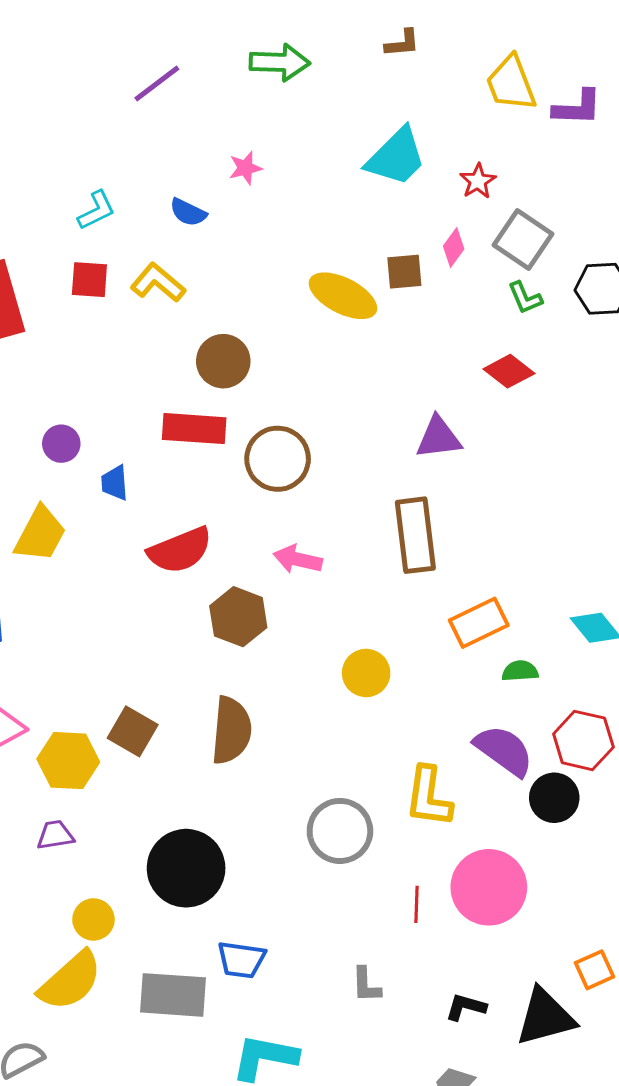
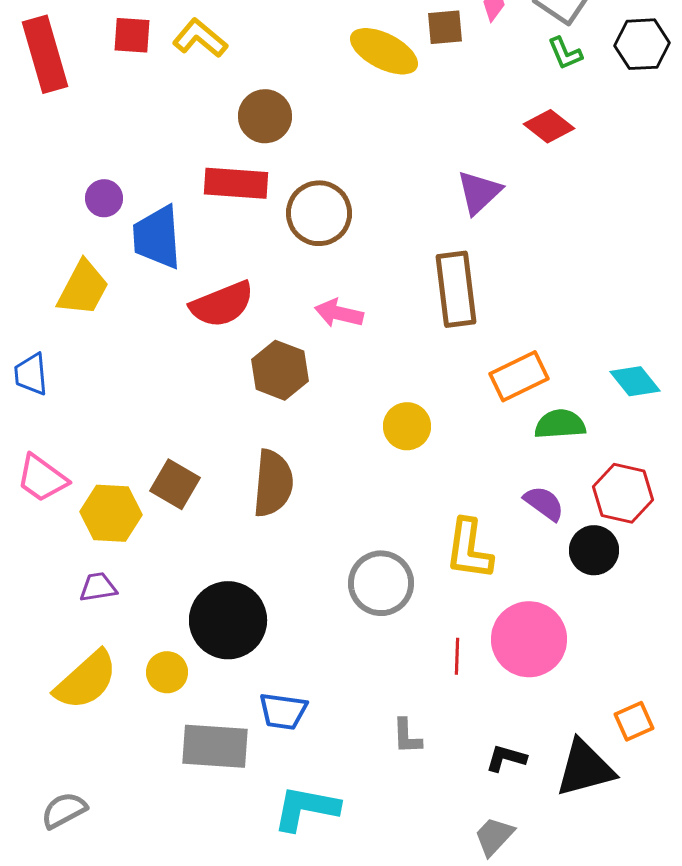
purple triangle: (439, 438) -> (479, 192), turned -36
blue trapezoid: (115, 483) -> (157, 237), size x1.8
green semicircle: (520, 671) -> (560, 424), size x1.4
purple semicircle: (504, 750) -> (544, 503), size x0.7
yellow circle: (93, 919) -> (167, 672), moved
yellow semicircle: (70, 981) -> (86, 680), moved

